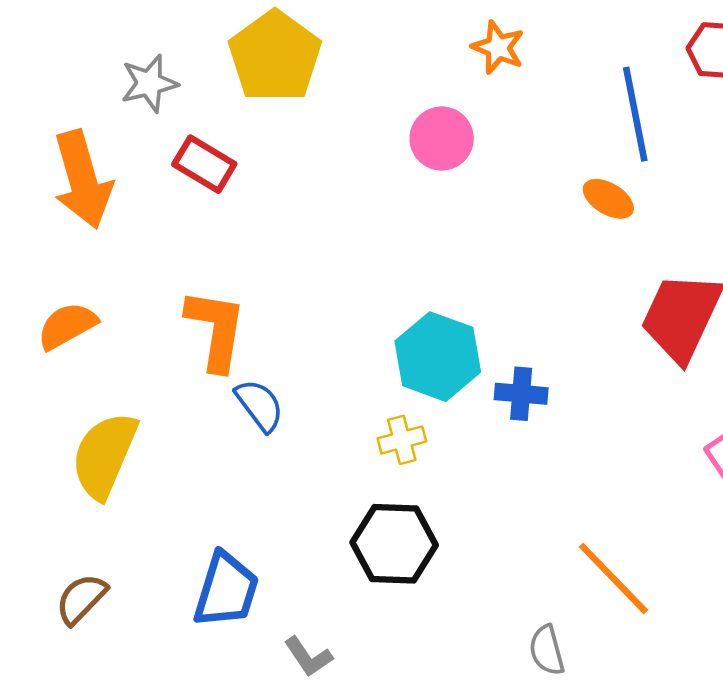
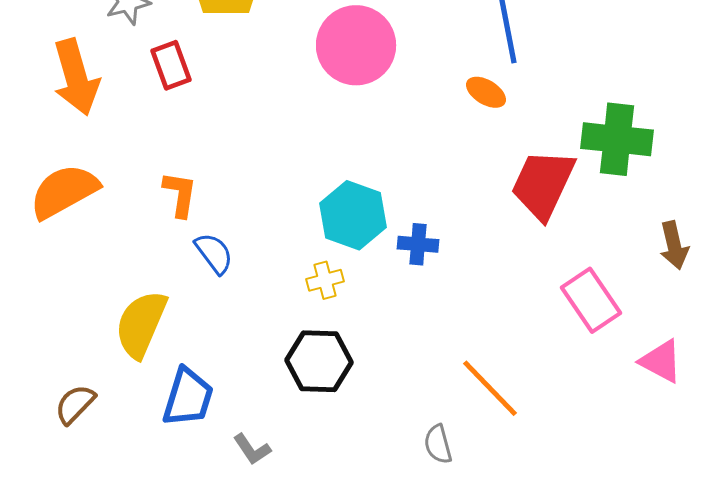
pink circle: (442, 139) -> (356, 45), size x1.6
red rectangle: (204, 164) -> (171, 65), turned 39
orange semicircle: (67, 326) -> (64, 191), size x1.5
orange L-shape: (216, 330) -> (180, 194), size x0.7
yellow semicircle: (104, 455) -> (141, 324), moved

